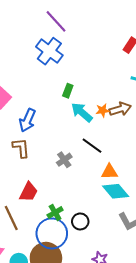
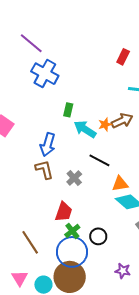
purple line: (56, 21) -> (31, 43), moved
blue arrow: (27, 120) -> (48, 145), moved
brown L-shape: (21, 148) -> (44, 170), moved
red trapezoid: (29, 192) -> (64, 212), moved

